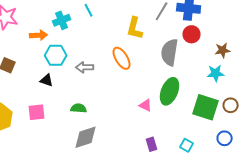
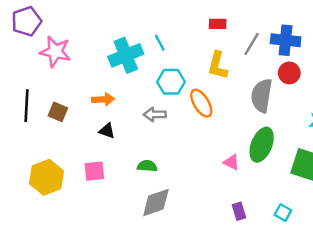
cyan cross: (62, 20) -> (126, 55), size x1.5
orange arrow: (39, 35) -> (103, 99), moved
cyan hexagon: (56, 55) -> (171, 82), moved

